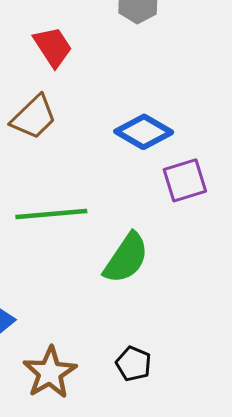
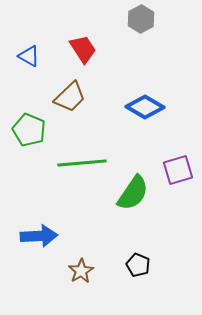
purple square: (185, 180) -> (178, 170), moved
brown star: (50, 373) -> (81, 271), size x0.7

